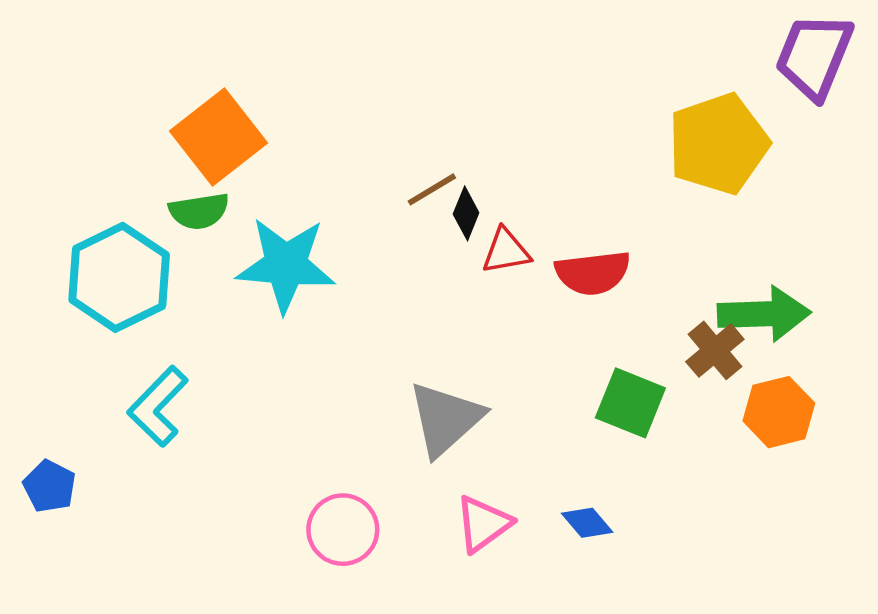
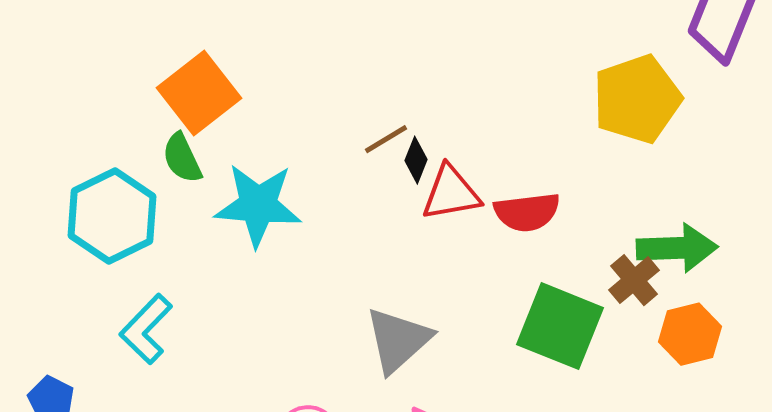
green semicircle: (199, 211) -> (182, 158), turned 74
red triangle: (506, 251) -> (451, 193), size x1.4
green square: (630, 403) -> (560, 326), size x1.4

